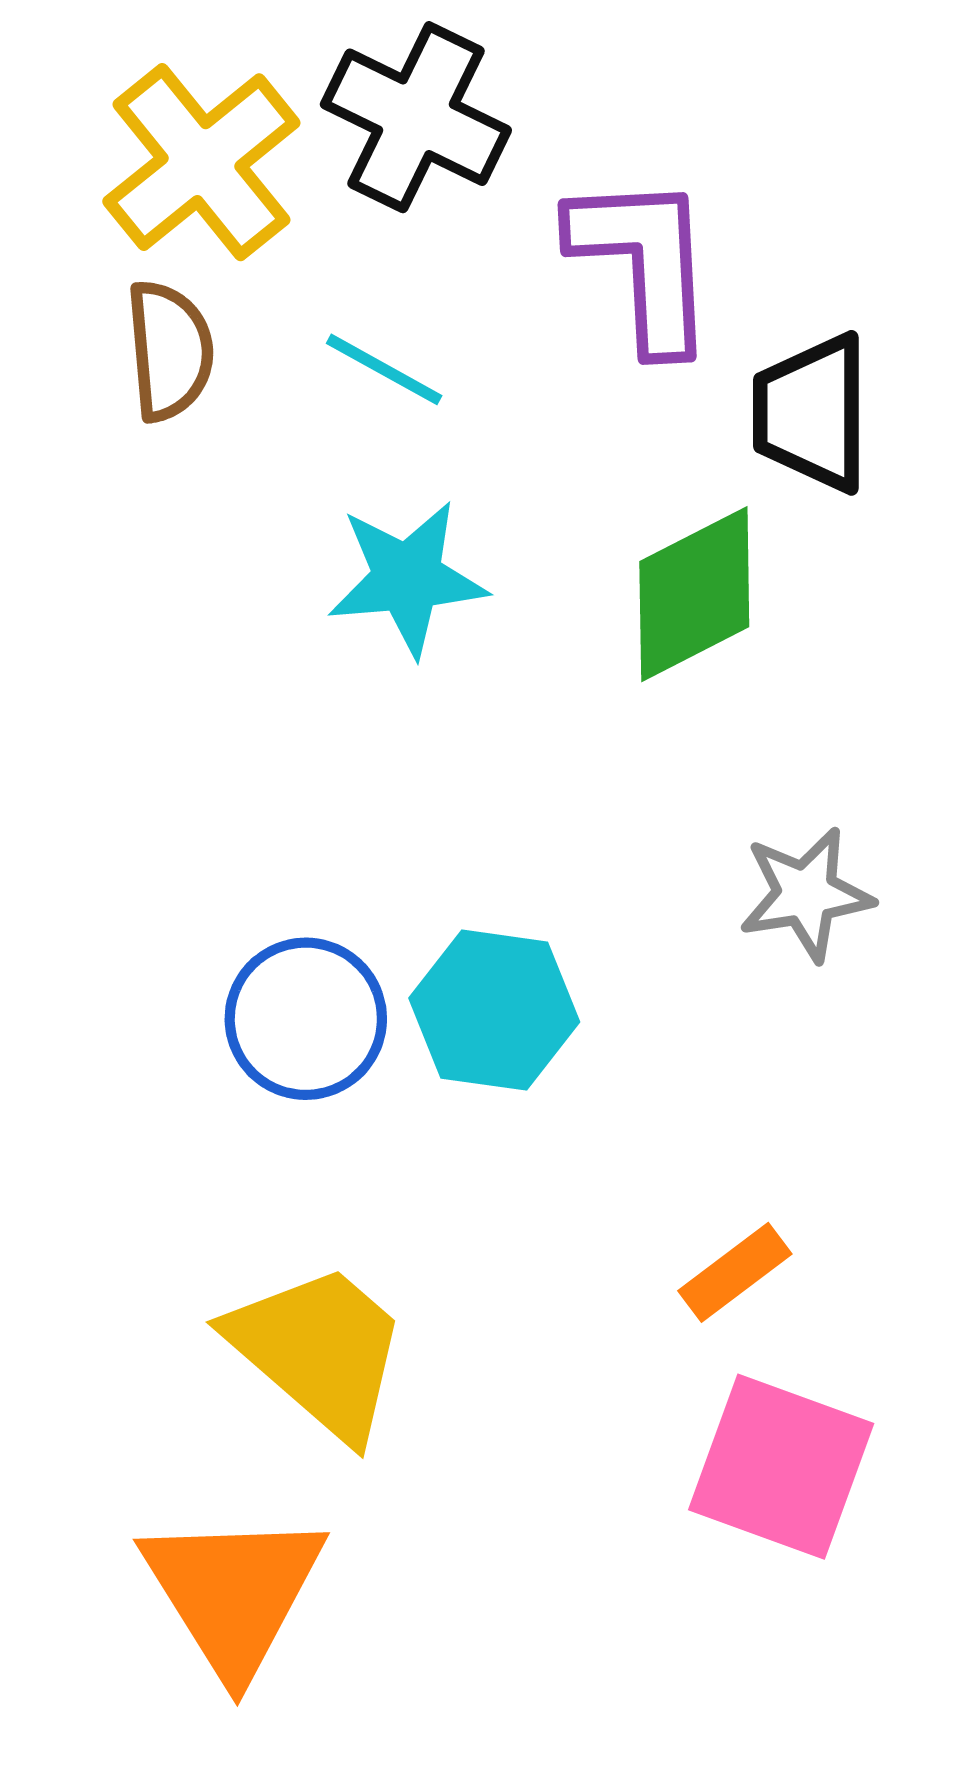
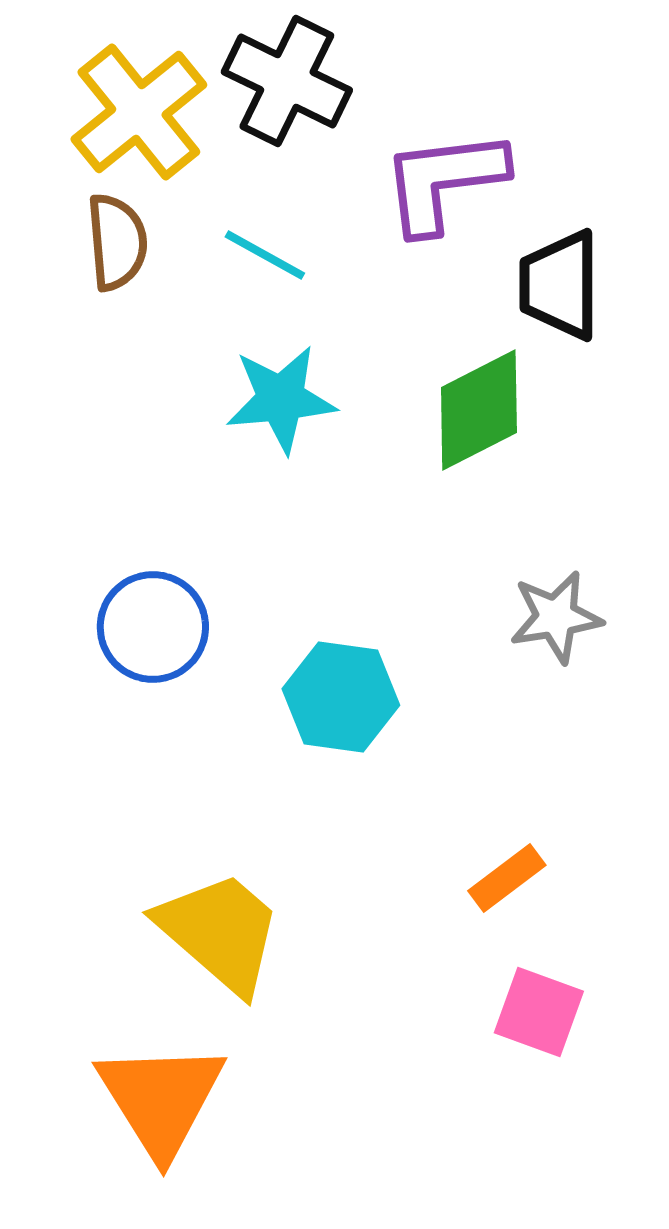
purple L-shape: (644, 262) -> (444, 181), turned -94
blue circle: (306, 1019) -> (153, 627), moved
pink square: (781, 1467) -> (539, 1012), size x0.7

